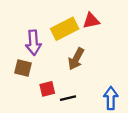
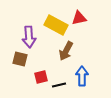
yellow rectangle: (65, 29) -> (56, 25), turned 55
blue arrow: (111, 98) -> (82, 76), moved

